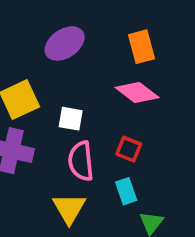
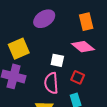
white square: (71, 119) -> (57, 60), moved

